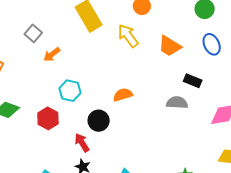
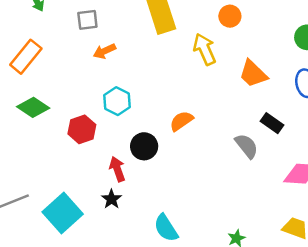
gray square: (33, 33) -> (87, 20), turned 30
orange semicircle: (123, 95) -> (181, 121), turned -30
gray semicircle: (177, 103) -> (247, 146), turned 35

